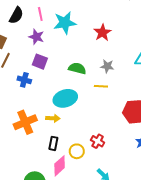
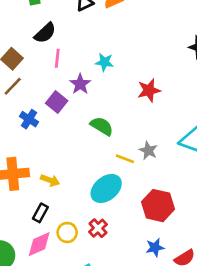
pink line: (40, 14) -> (57, 58), moved
cyan star: (65, 23) -> (104, 62), size x0.6
purple star: (36, 37) -> (80, 84), moved
gray star: (107, 66) -> (148, 150), moved
cyan ellipse: (65, 98) -> (106, 188), moved, turned -40

